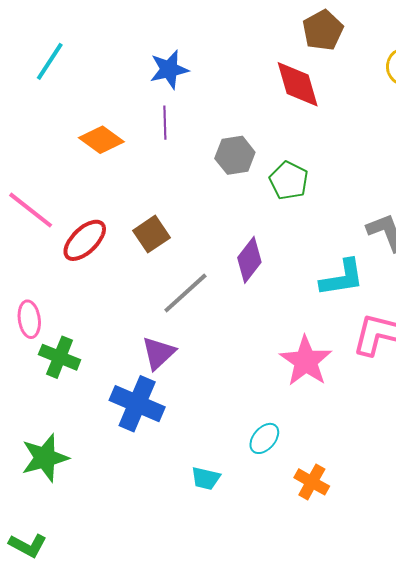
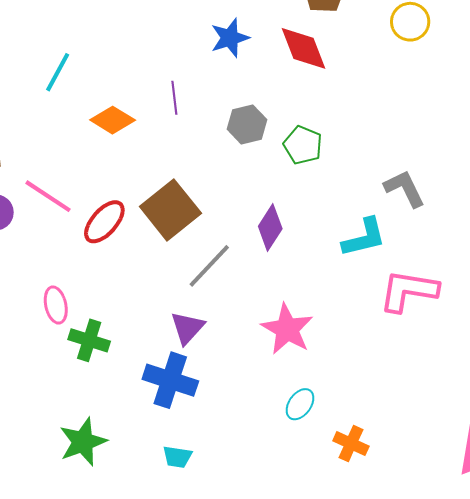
cyan line: (50, 61) -> (58, 72), moved
blue star: (169, 69) -> (230, 38), moved
brown square: (152, 234) -> (170, 210), size x1.6
pink star: (306, 361) -> (287, 329), moved
cyan trapezoid: (206, 478) -> (177, 457), moved

